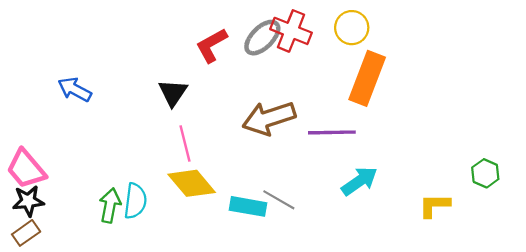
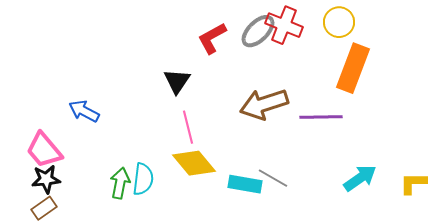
blue arrow: (75, 89) -> (84, 111), moved
cyan arrow: (359, 181) -> (360, 178), moved

